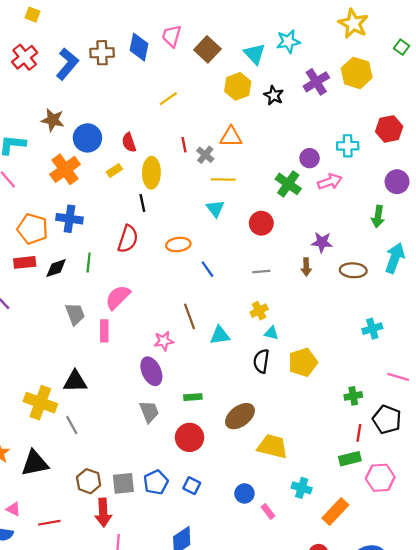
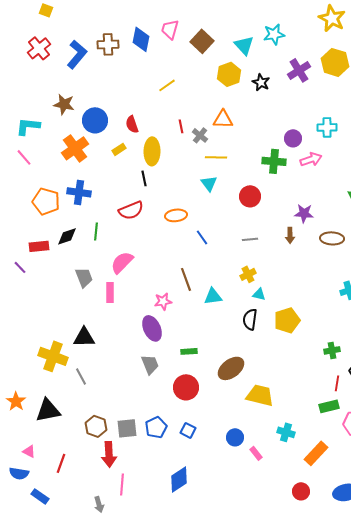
green cross: (288, 184) -> (274, 161), turned -30
red semicircle: (128, 239) -> (131, 210), turned 50
red rectangle: (25, 262) -> (39, 246), moved
red line: (49, 523) -> (61, 463), turned -60

